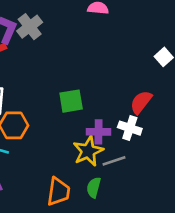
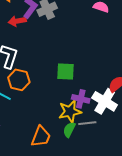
white cross: (130, 128) -> (105, 101), size x1.4
green semicircle: (94, 188) -> (69, 130), moved

